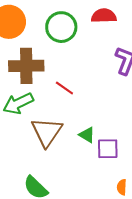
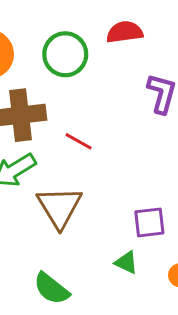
green triangle: (87, 135) -> (126, 263), moved

